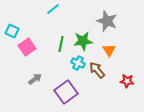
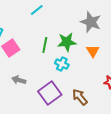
brown arrow: (97, 70) -> (80, 97), moved
gray arrow: (35, 79) -> (19, 80), turned -128

